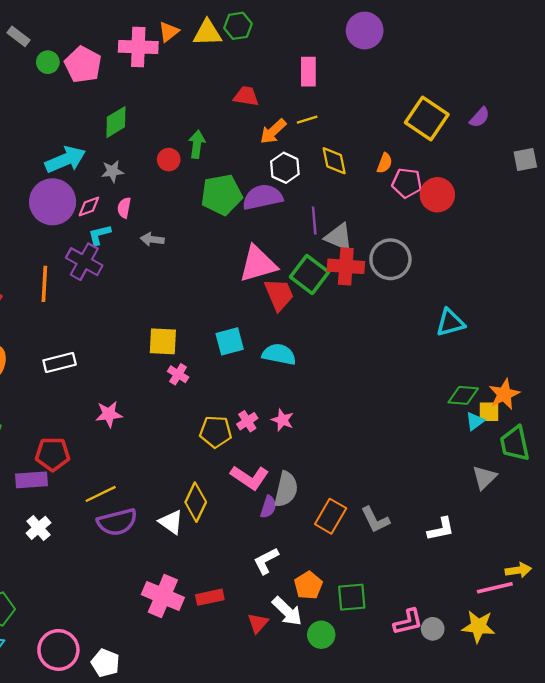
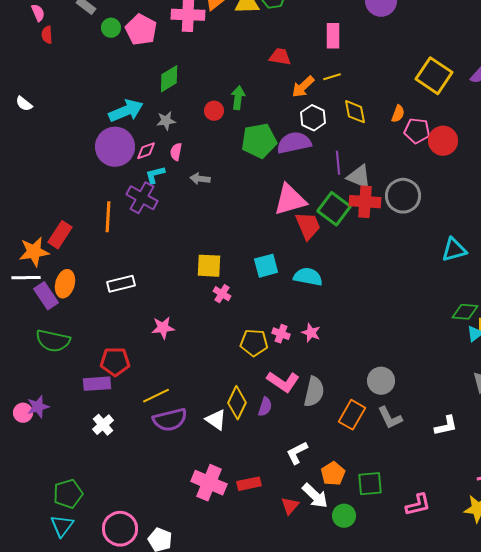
pink cross: (247, 421) -> (281, 334), turned -36
purple semicircle: (268, 507) -> (265, 407), moved
gray circle: (433, 629) -> (381, 381), moved, size x1.4

